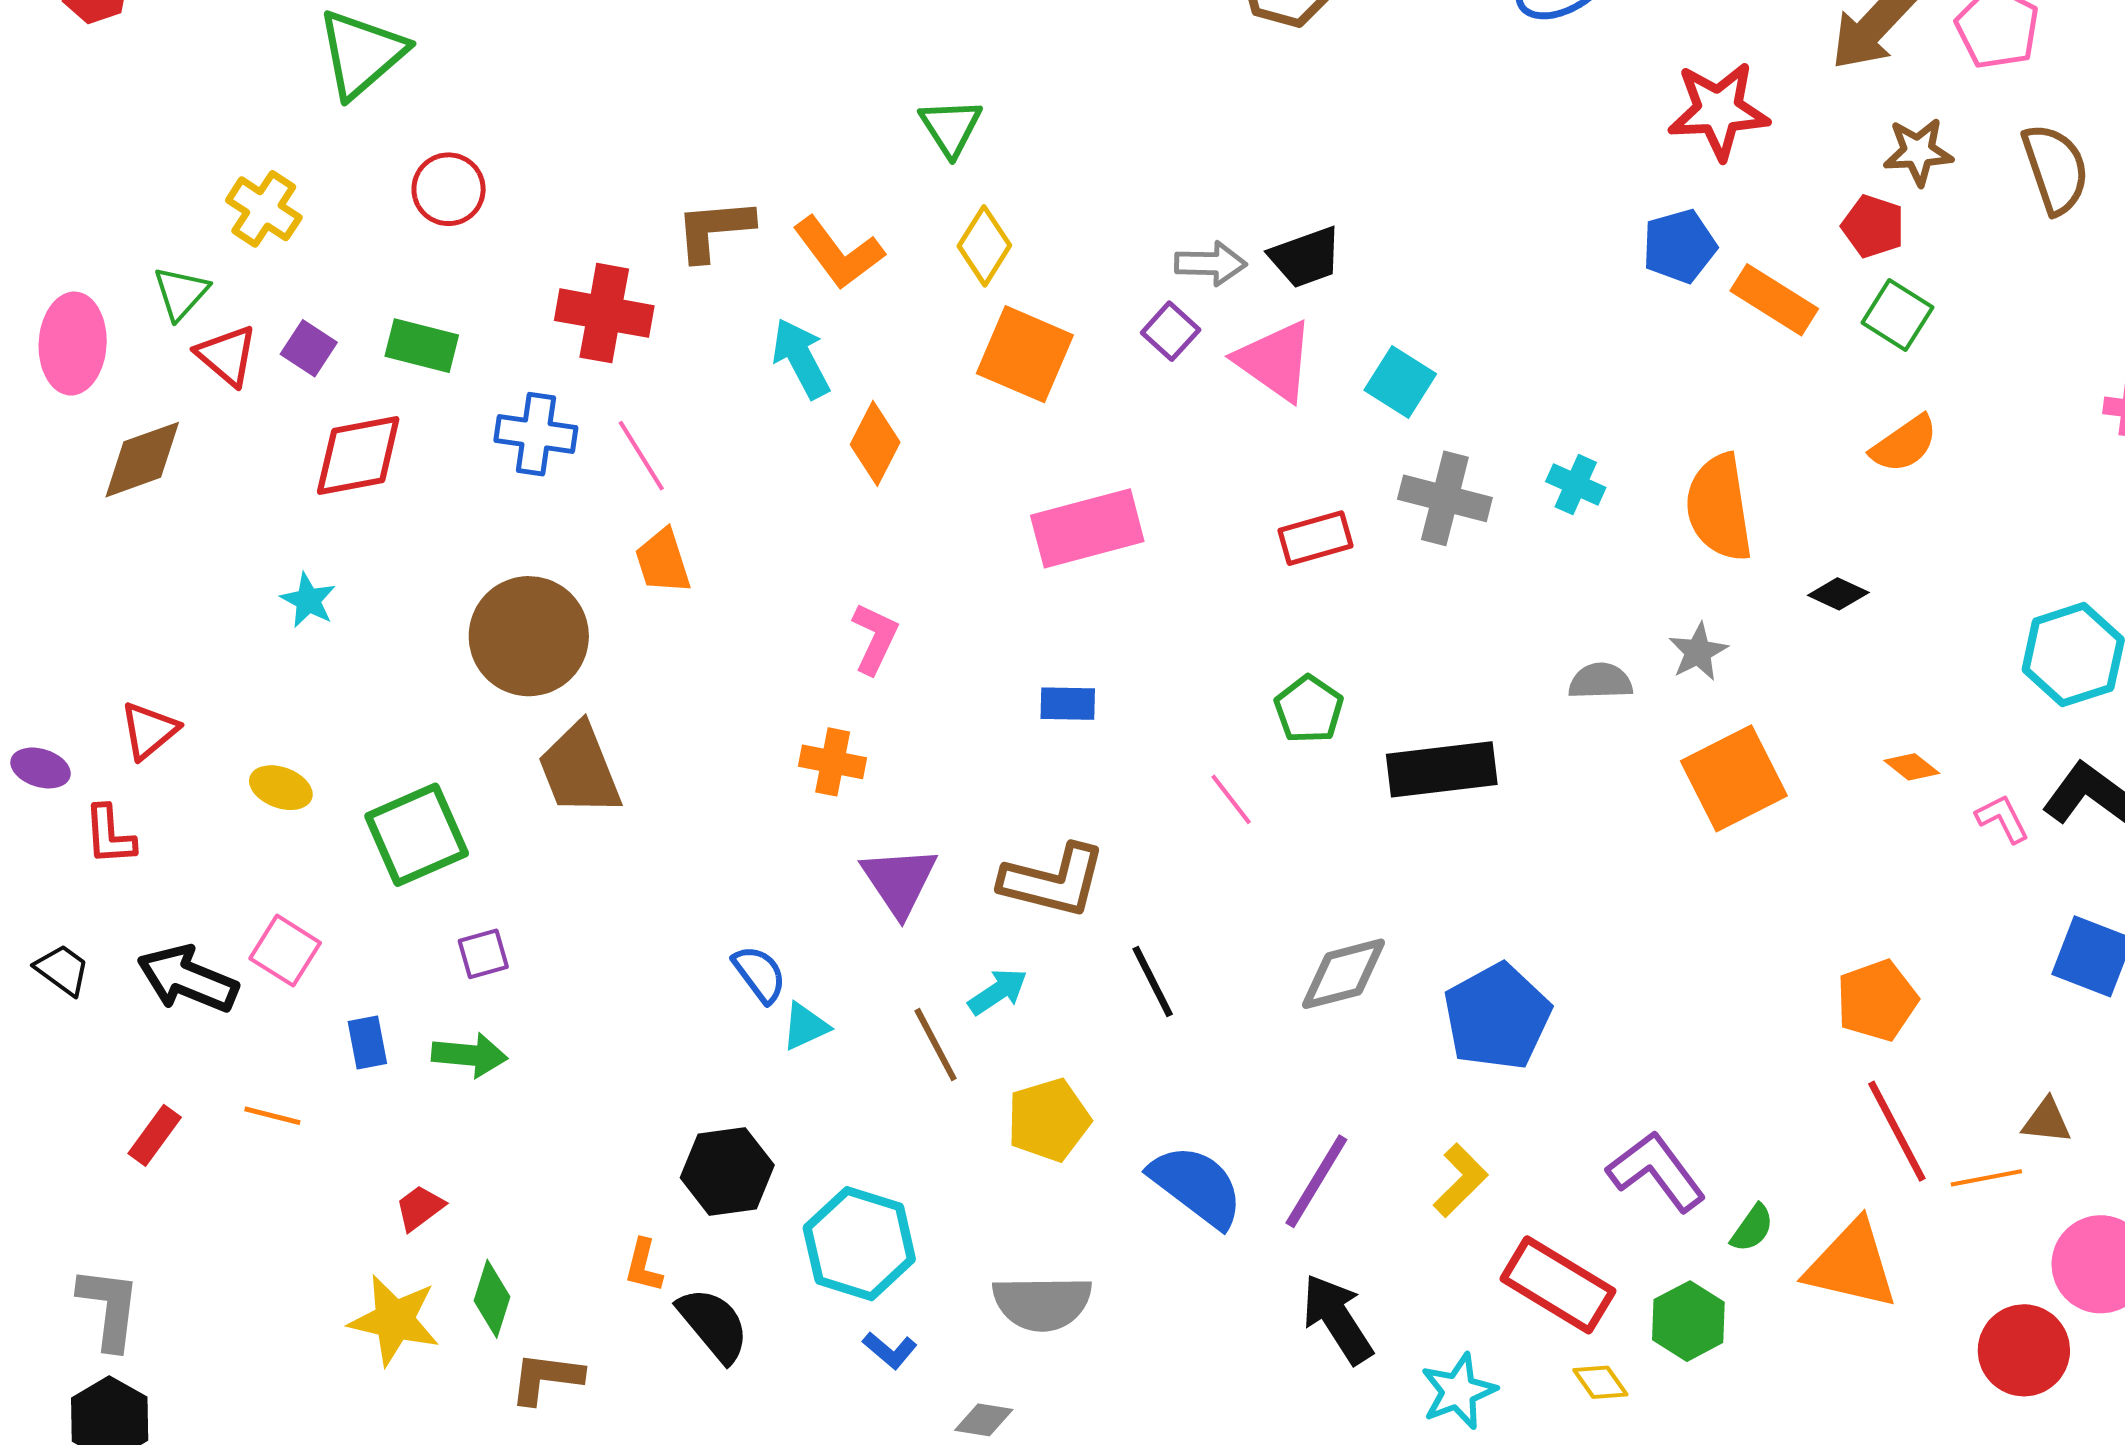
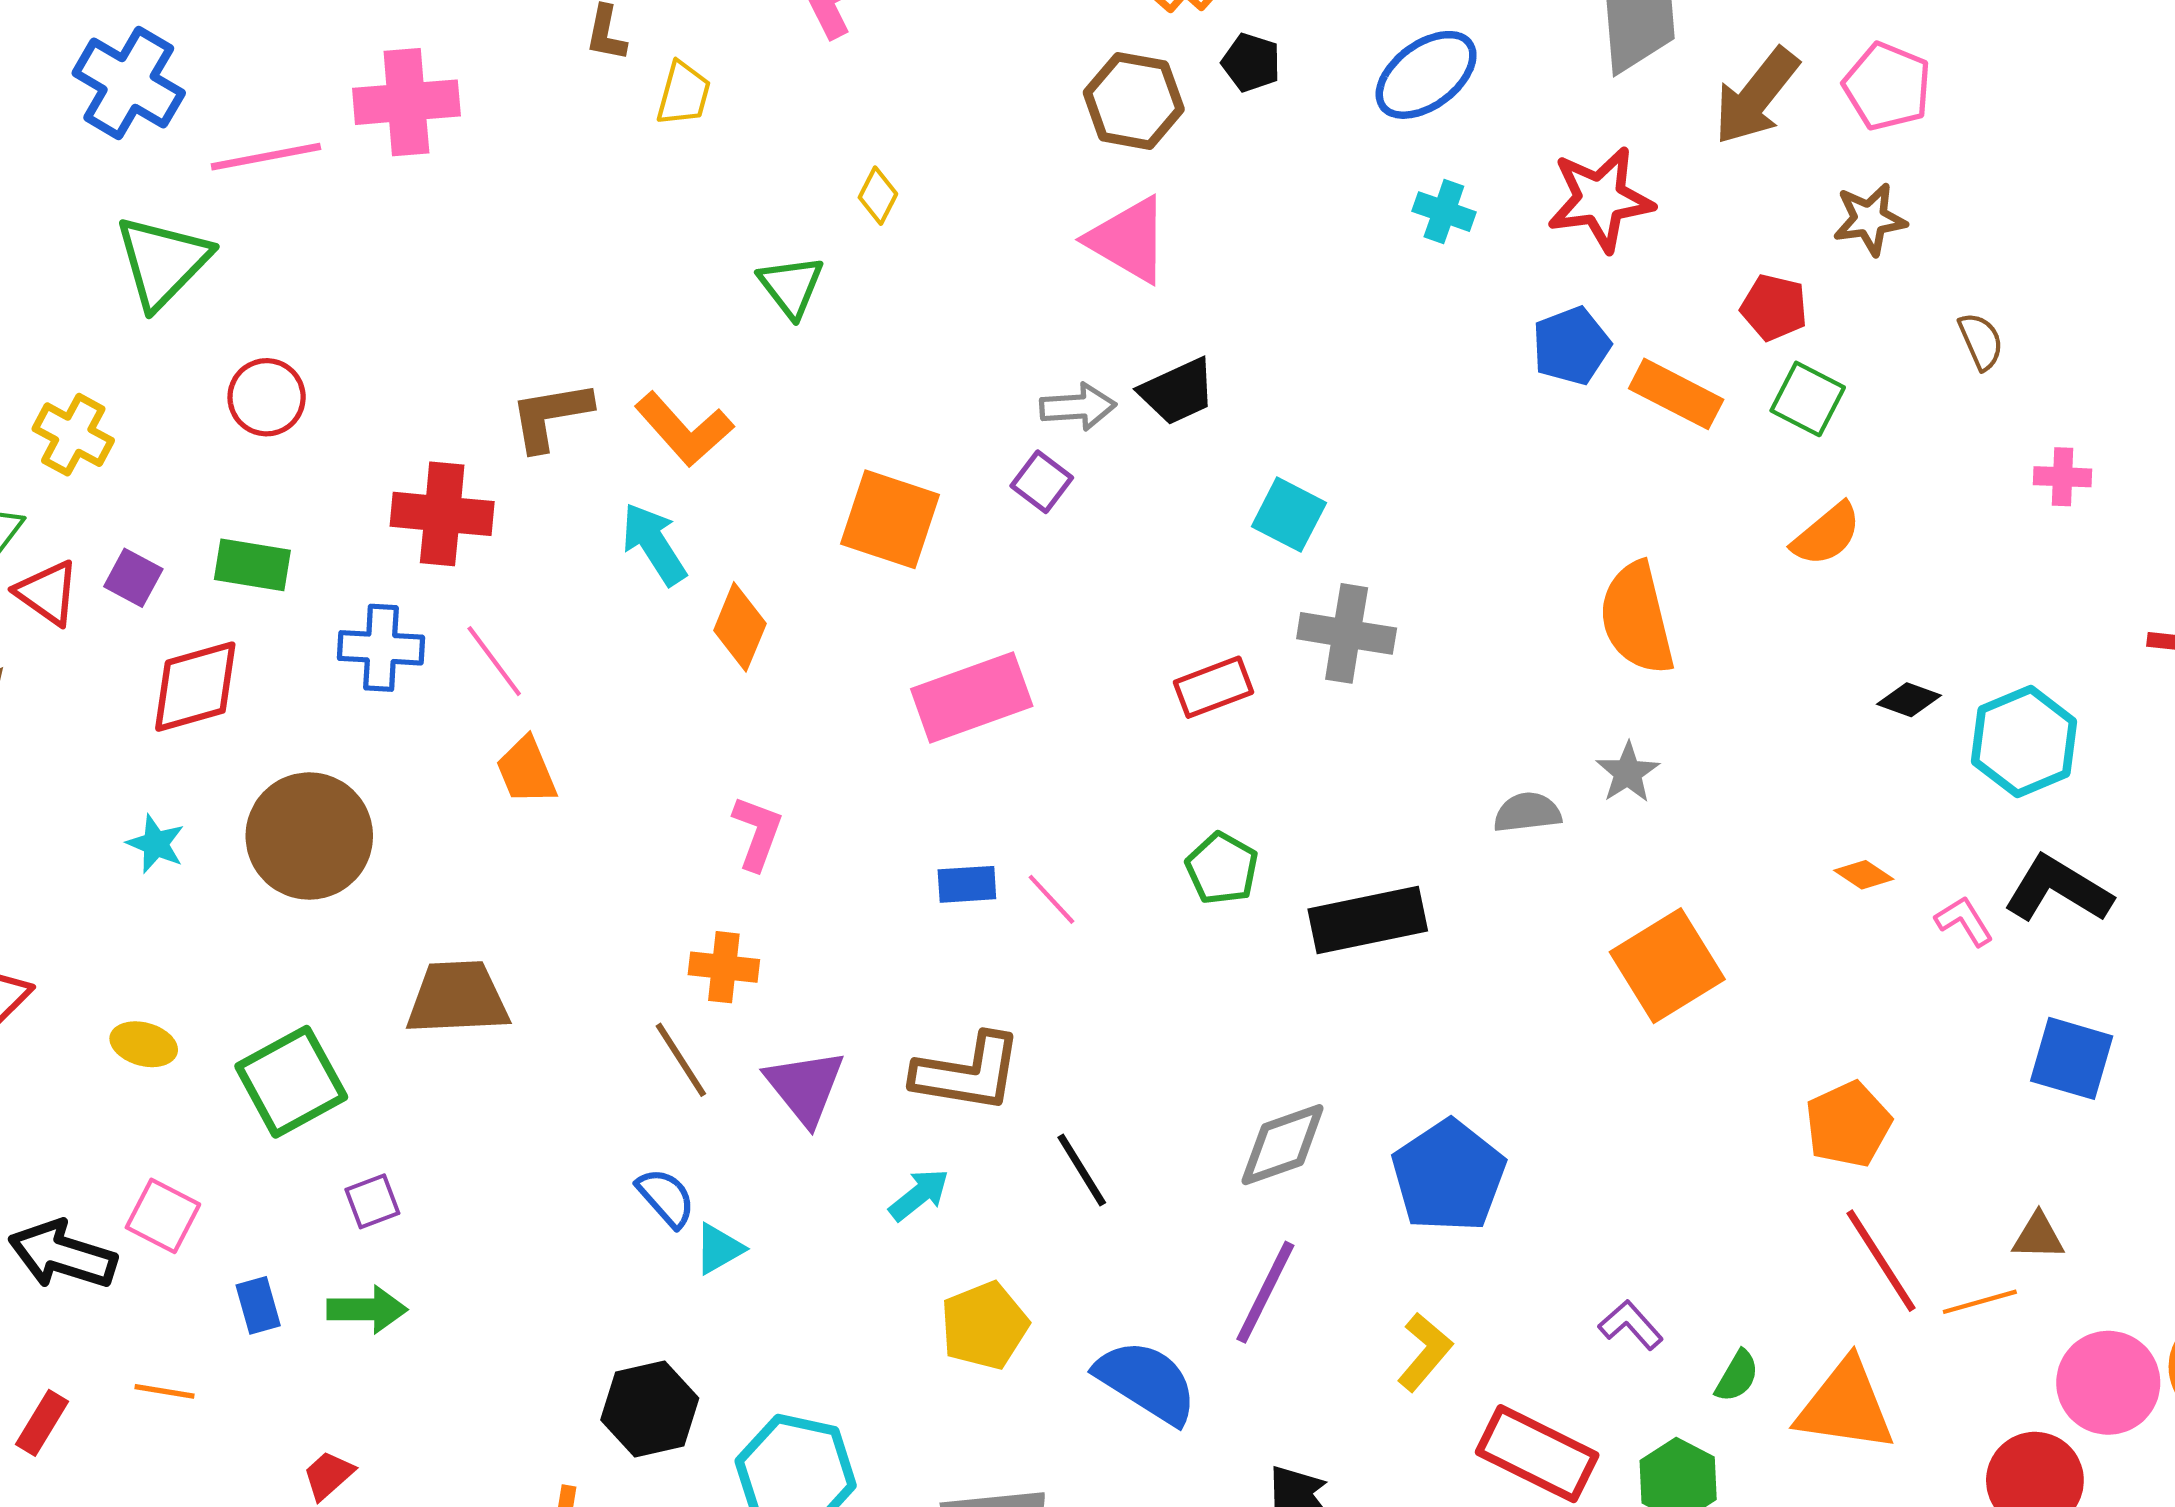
brown star: (1918, 152) -> (1870, 219), moved
brown semicircle: (2055, 169) -> (1981, 341), moved, size x0.6
yellow diamond: (984, 246) -> (878, 196), moved, size x0.7
pink triangle: (1275, 361) -> (1128, 240), moved
cyan cross: (1576, 485) -> (1444, 212), moved
black diamond: (1838, 594) -> (1909, 700), moved
brown circle: (529, 636) -> (309, 836), moved
brown trapezoid: (580, 769) -> (457, 998), turned 114
orange square: (1734, 778) -> (1667, 966), moved
pink line: (1231, 799) -> (1051, 899), moved
brown line: (936, 1045) -> (681, 1060), moved
purple L-shape: (1656, 1171) -> (1631, 1325), size x0.6
purple line: (1316, 1181) -> (1265, 1292), moved

